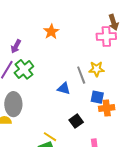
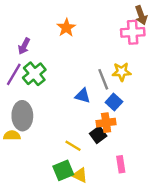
blue square: (97, 97) -> (114, 102), moved, turned 32
orange cross: (107, 108) -> (106, 123), moved
yellow line: (50, 137) -> (73, 146), moved

